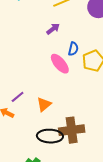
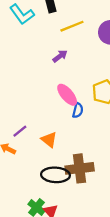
blue semicircle: (73, 49) -> (78, 110), moved
orange triangle: (44, 104) -> (49, 140), turned -42

